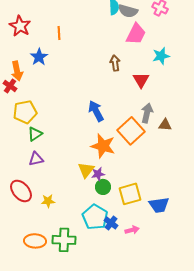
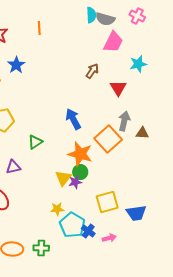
orange line: (59, 33) -> (39, 28), moved
brown arrow: (115, 63) -> (92, 71), turned 42
green triangle: (35, 134) -> (35, 142), moved
green circle: (103, 187) -> (80, 172), moved
yellow star: (48, 201) -> (57, 209), moved
green cross: (64, 240) -> (41, 248), size x0.7

